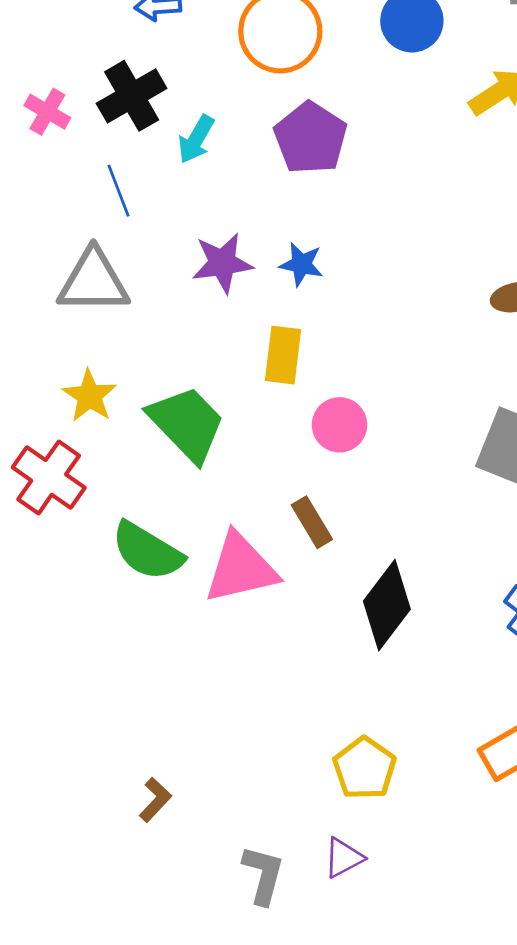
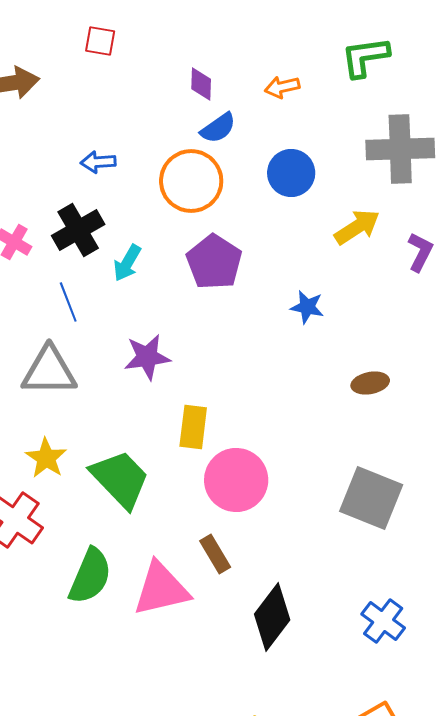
blue star: (301, 264) -> (307, 307), moved
pink circle: (340, 425) -> (236, 480), size x1.5
green semicircle: (147, 551) -> (90, 576), turned -98

